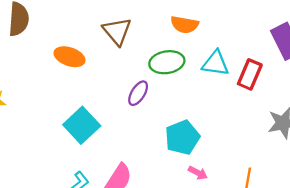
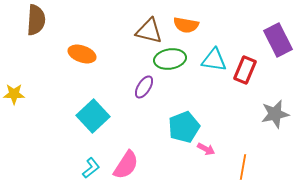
brown triangle: (117, 31) -> (149, 31), moved, turned -36
pink arrow: (198, 173) -> (206, 149), moved

